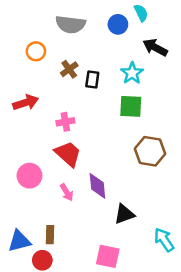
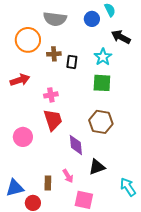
orange circle: (36, 51) -> (28, 40), size x1.6
brown cross: (69, 69) -> (54, 54), turned 32
brown hexagon: (150, 151) -> (101, 122), moved
red trapezoid: (68, 154) -> (53, 120), turned 30
pink arrow: (67, 192) -> (68, 176), moved
brown rectangle: (50, 235) -> (48, 183), moved

